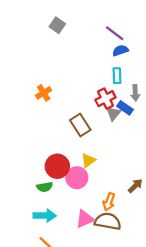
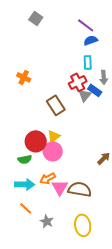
orange cross: (44, 93) -> (24, 77), turned -32
yellow triangle: (88, 161) -> (54, 136), moved
orange arrow: (109, 202) -> (48, 178), moved, turned 42
pink triangle: (85, 219) -> (60, 187), turned -36

